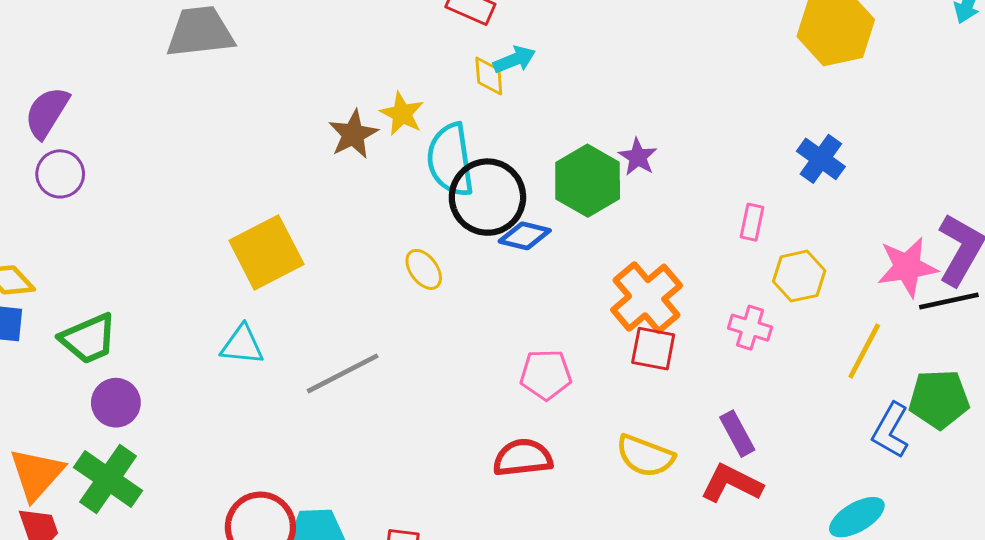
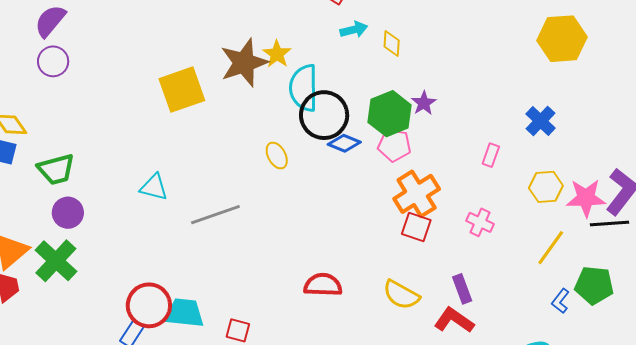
yellow diamond: (489, 76) -> (392, 44), moved
brown star: (353, 134) -> (244, 63), size x1.5
yellow square: (266, 252) -> (182, 90), moved
yellow hexagon: (799, 276) -> (546, 187), moved
pink pentagon: (546, 375) -> (394, 145), moved
blue L-shape: (891, 431) -> (560, 301), size x0.7

